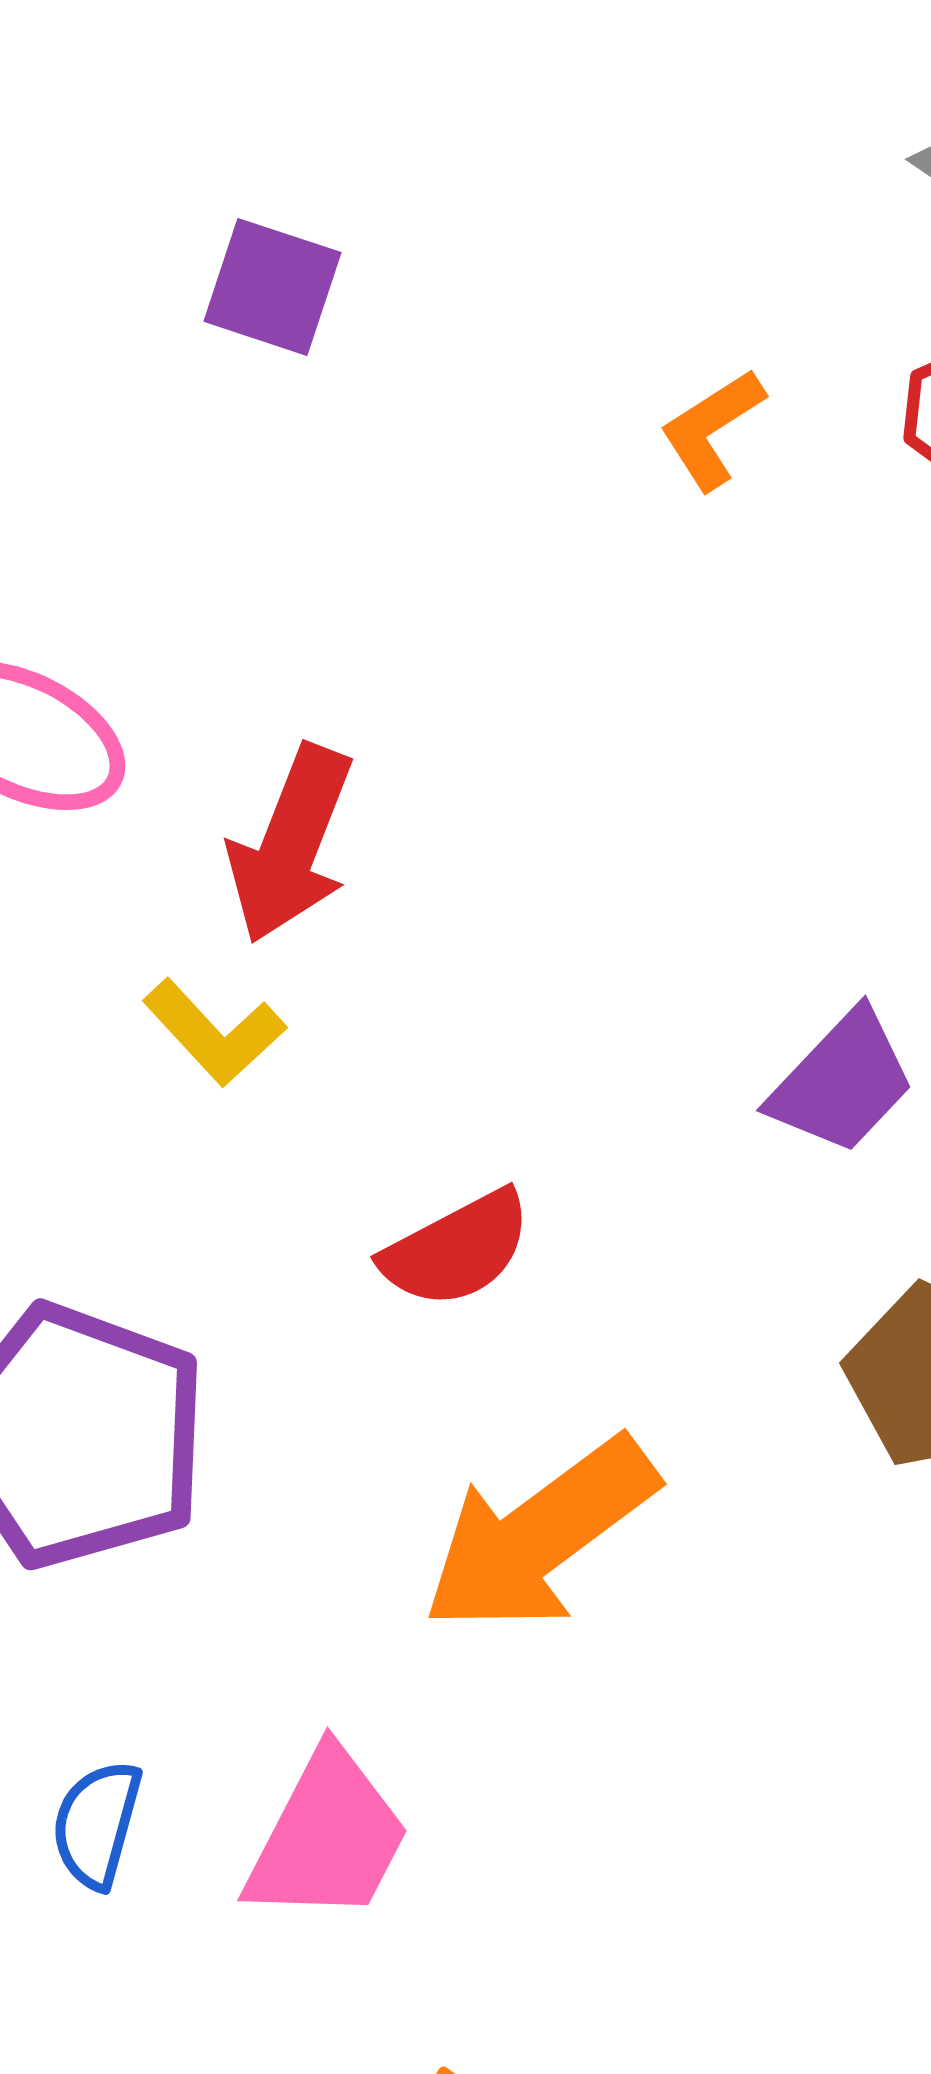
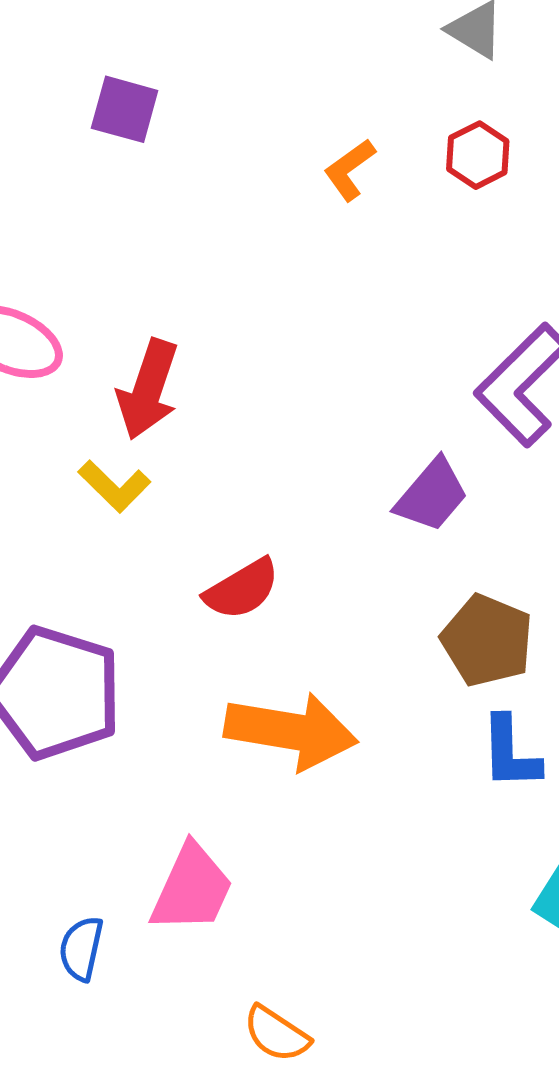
orange arrow: (540, 1535) -> (291, 731), turned -131
blue semicircle: (97, 1824) -> (81, 949), moved

